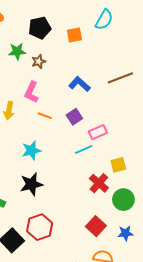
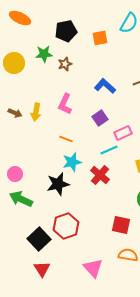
pink L-shape: (31, 92) -> (65, 104), moved
orange line: (45, 116) -> (66, 139), moved
cyan star: (31, 150) -> (72, 162), moved
red cross: (99, 183) -> (100, 175), moved
red square: (96, 226) -> (121, 225), turned -30

